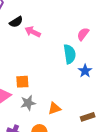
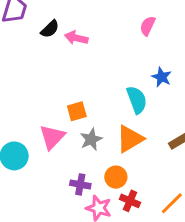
cyan semicircle: (70, 54) -> (137, 100), moved
orange triangle: (54, 108) -> (130, 139), size x1.5

